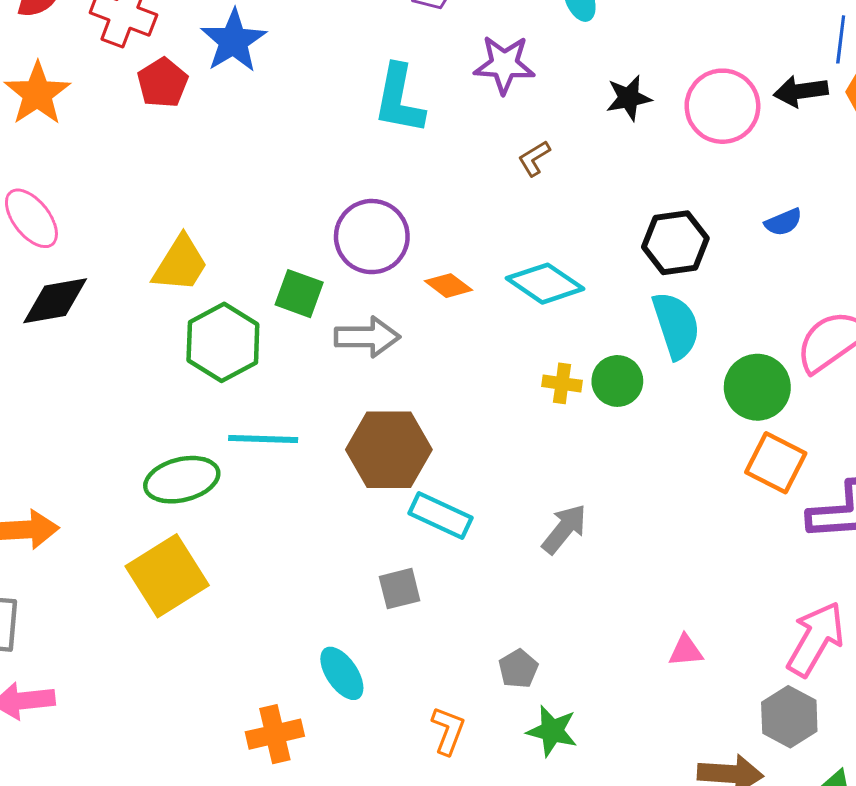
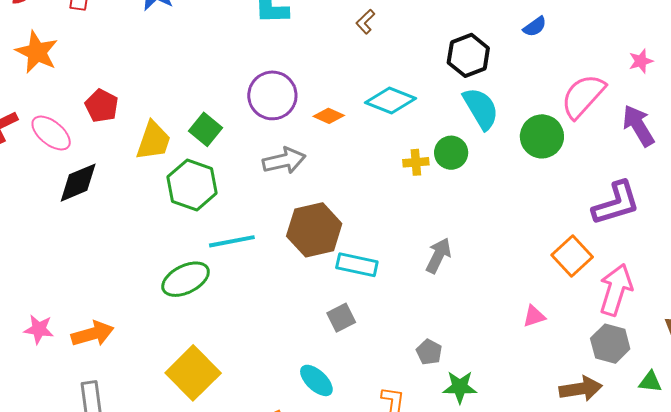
red pentagon: (163, 83) -> (102, 106), moved
green square: (299, 294) -> (205, 129), moved, turned 32
orange square: (776, 463) -> (572, 256), moved, turned 33
yellow square: (167, 576) -> (193, 373), moved

